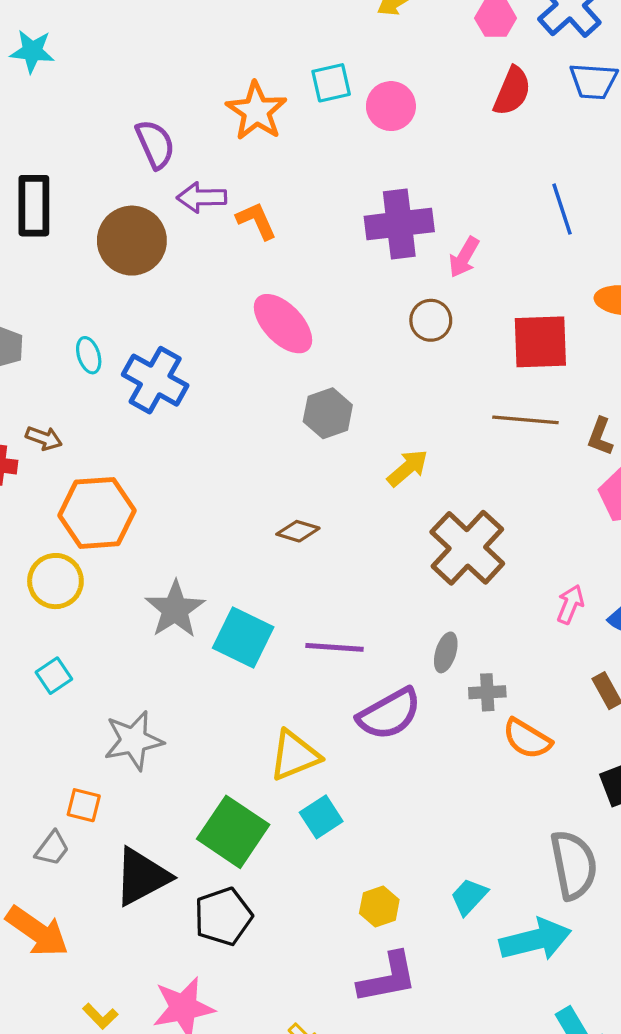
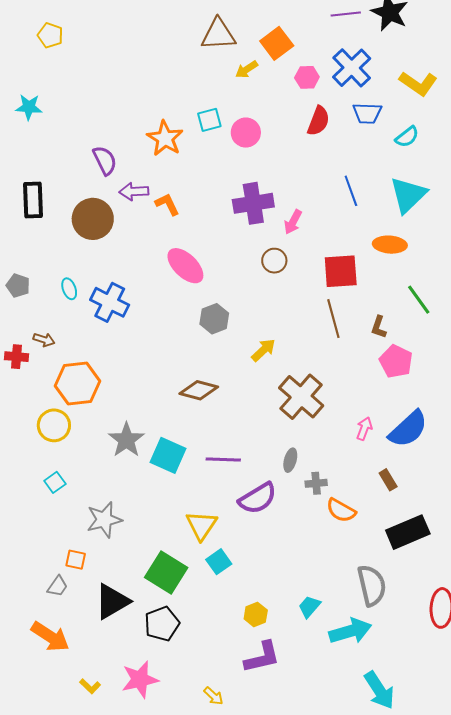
brown line: (525, 420) -> (333, 319), turned 72
brown diamond: (298, 531) -> (199, 390), size x1.5
yellow triangle: (295, 755) -> (202, 525), turned -32

